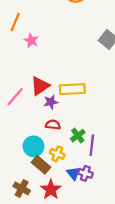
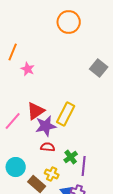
yellow rectangle: (72, 89) -> (66, 114), turned -60
purple star: (51, 102) -> (46, 126), size x1.5
cyan circle: (33, 146) -> (16, 167), moved

